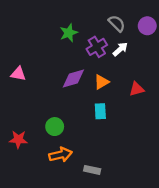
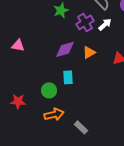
cyan rectangle: (100, 111) -> (68, 77), moved
gray rectangle: (92, 170) -> (81, 127), turned 32

